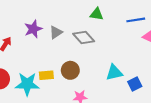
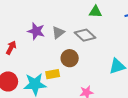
purple star: (33, 29) -> (36, 31), turned -30
brown circle: (70, 70) -> (70, 58), moved

